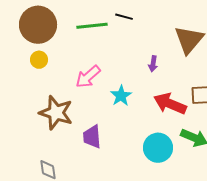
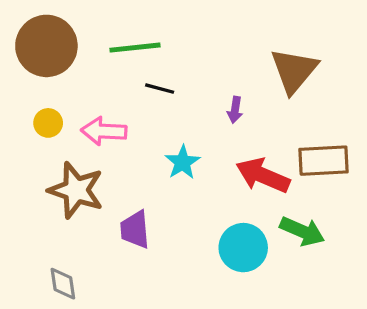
black line: (124, 17) -> (160, 89), moved
yellow circle: (39, 60) -> (48, 123), moved
pink arrow: (88, 77) -> (104, 131), moved, turned 44

